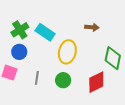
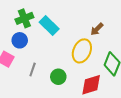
brown arrow: (92, 27) -> (97, 29), turned 120
yellow ellipse: (67, 52) -> (82, 51), moved

